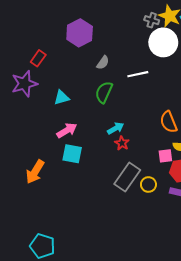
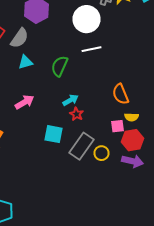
white circle: (163, 42) -> (86, 19), moved
gray semicircle: (103, 63) -> (20, 38), moved, size x1.5
cyan triangle: (62, 98) -> (26, 62), moved
cyan square: (72, 154) -> (54, 134), moved

